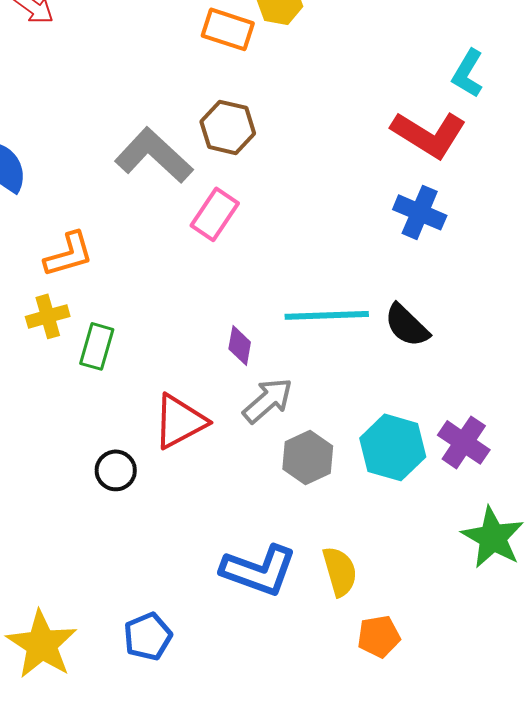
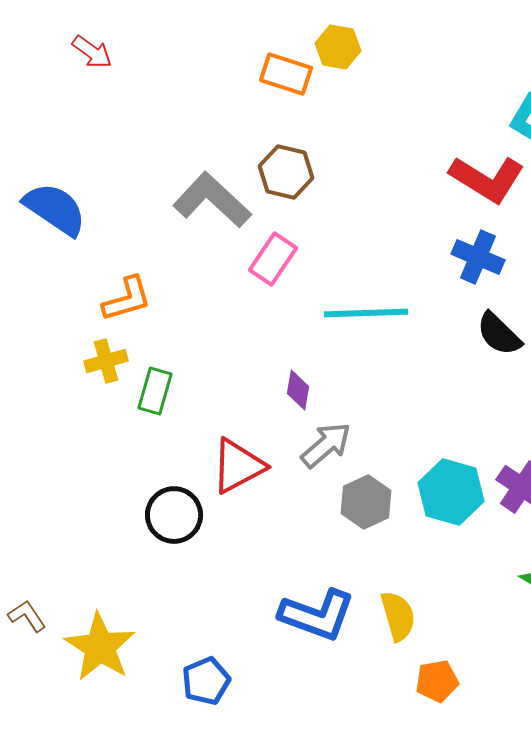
cyan line: (327, 315) -> (366, 313), moved
black semicircle: (407, 325) -> (499, 334), moved
black circle: (116, 470) -> (174, 515), size x1.4
yellow star: (42, 644) -> (100, 647), moved

